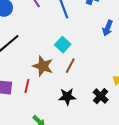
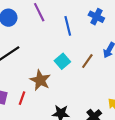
brown line: (70, 66) -> (87, 61), moved

